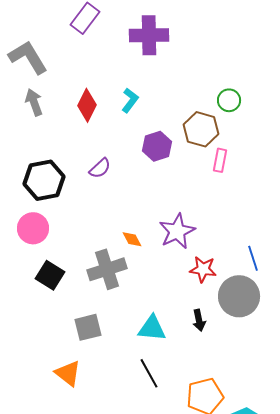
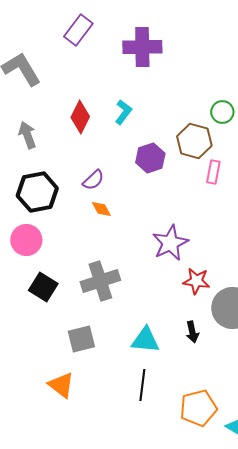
gray arrow: (34, 102) -> (27, 135), moved
orange diamond: (132, 239) -> (101, 209), moved
black line: (149, 373) -> (142, 385), turned 36

